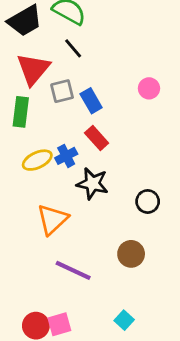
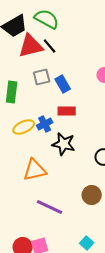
red triangle: (33, 69) -> (31, 46), moved, turned 36
red rectangle: (97, 138) -> (67, 111), turned -48
orange triangle: (52, 219) -> (35, 170), turned 30

